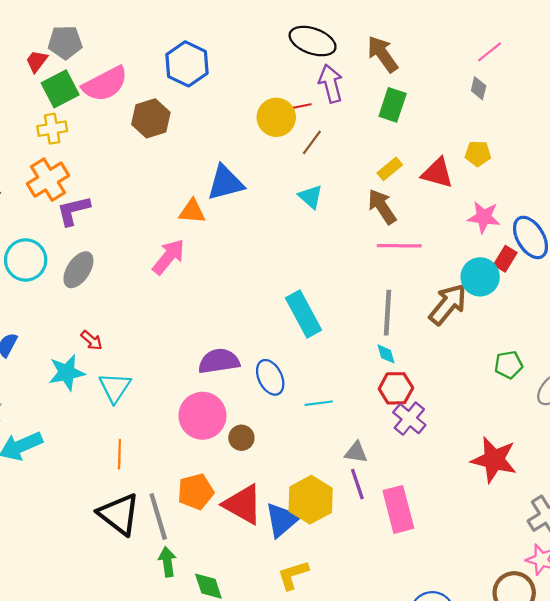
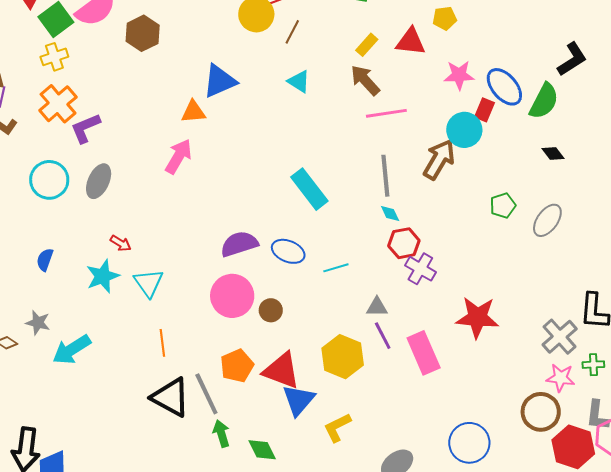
blue ellipse: (270, 377) -> (288, 251), turned -32
red star: (494, 460) -> (477, 317), moved
blue triangle: (282, 520) -> (298, 400), moved

